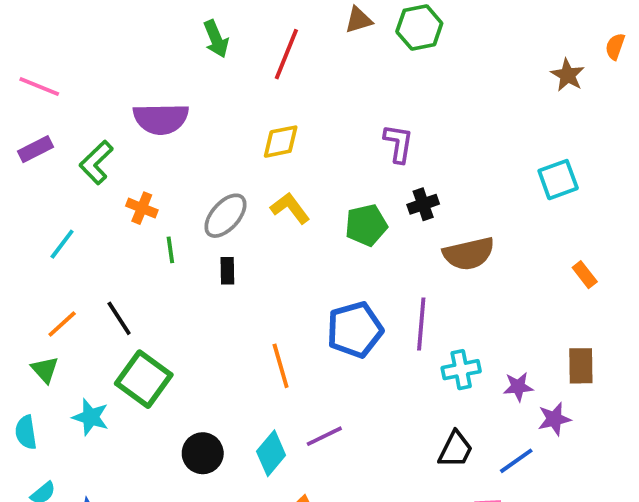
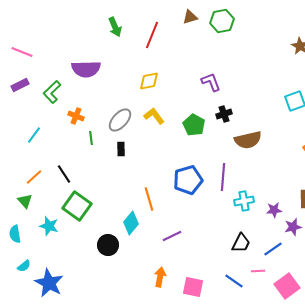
purple L-shape: (398, 143) -> (211, 82), turned -30
green pentagon: (366, 225) -> (194, 125), turned -30
cyan diamond: (271, 453) -> (131, 223), moved

